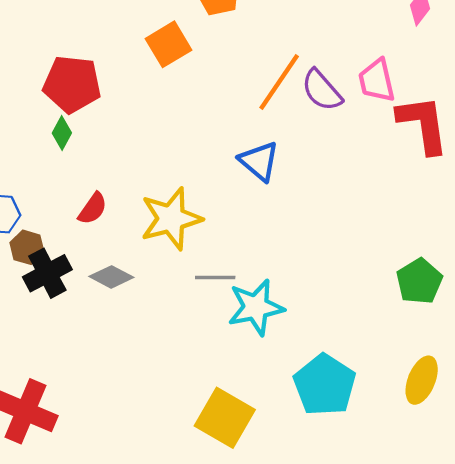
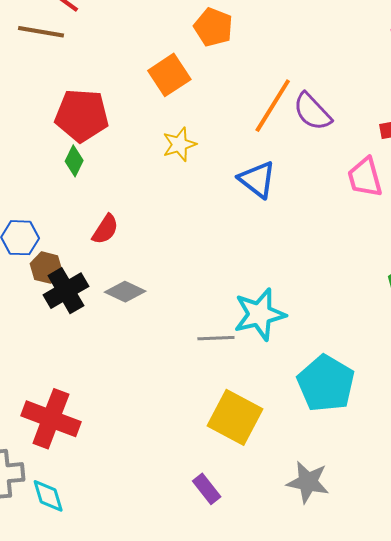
pink trapezoid: (377, 81) -> (365, 177), moved
yellow star: (171, 219) -> (179, 144), moved, size x0.6
gray line: (215, 277) -> (216, 338), moved

